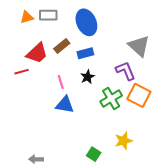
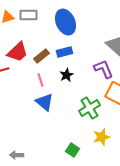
brown rectangle: (62, 46) -> (42, 56), moved
green cross: (111, 98) -> (90, 108), moved
blue triangle: (65, 105) -> (44, 102), turned 30

